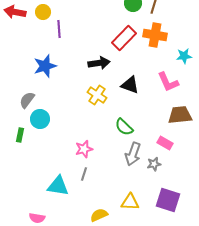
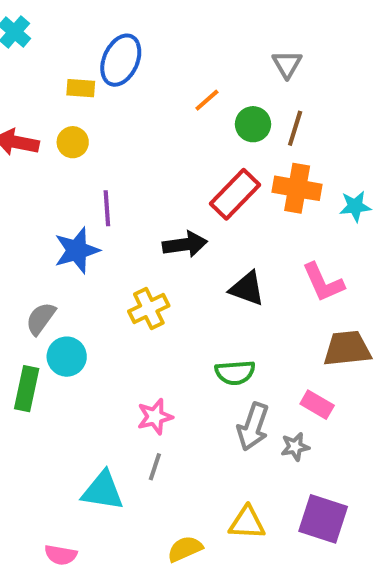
purple line: (59, 29) -> (107, 208), moved
cyan star: (184, 56) -> (355, 206), moved
yellow cross: (97, 95) -> (149, 308), moved, turned 30
green semicircle: (124, 127) -> (235, 373), turned -48
green rectangle: (20, 135) -> (27, 389), size x1.5

